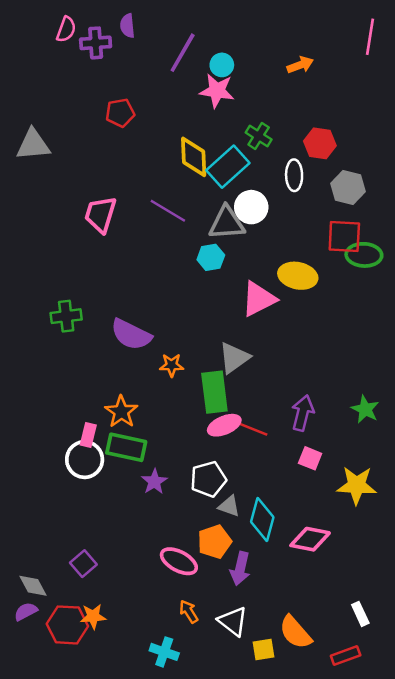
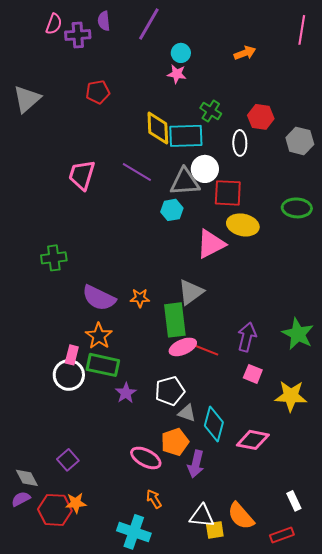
purple line: (183, 53) -> (149, 24), moved
pink star: (217, 91) -> (177, 74), size x0.7
gray triangle: (33, 145) -> (27, 99), moved, turned -36
cyan rectangle: (228, 167) -> (186, 136), turned 40
gray hexagon: (348, 187) -> (300, 141), moved
red square: (344, 237) -> (228, 193), moved
purple semicircle: (131, 335) -> (99, 298), moved
green star: (365, 409) -> (298, 334), size x1.4
white triangle: (233, 621) -> (202, 516), moved, turned -32
cyan cross: (164, 652) -> (134, 532), size x1.4

